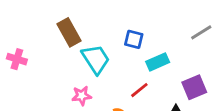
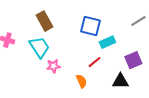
blue square: (134, 39) -> (90, 26), size x1.5
cyan trapezoid: (96, 59) -> (39, 47), moved

